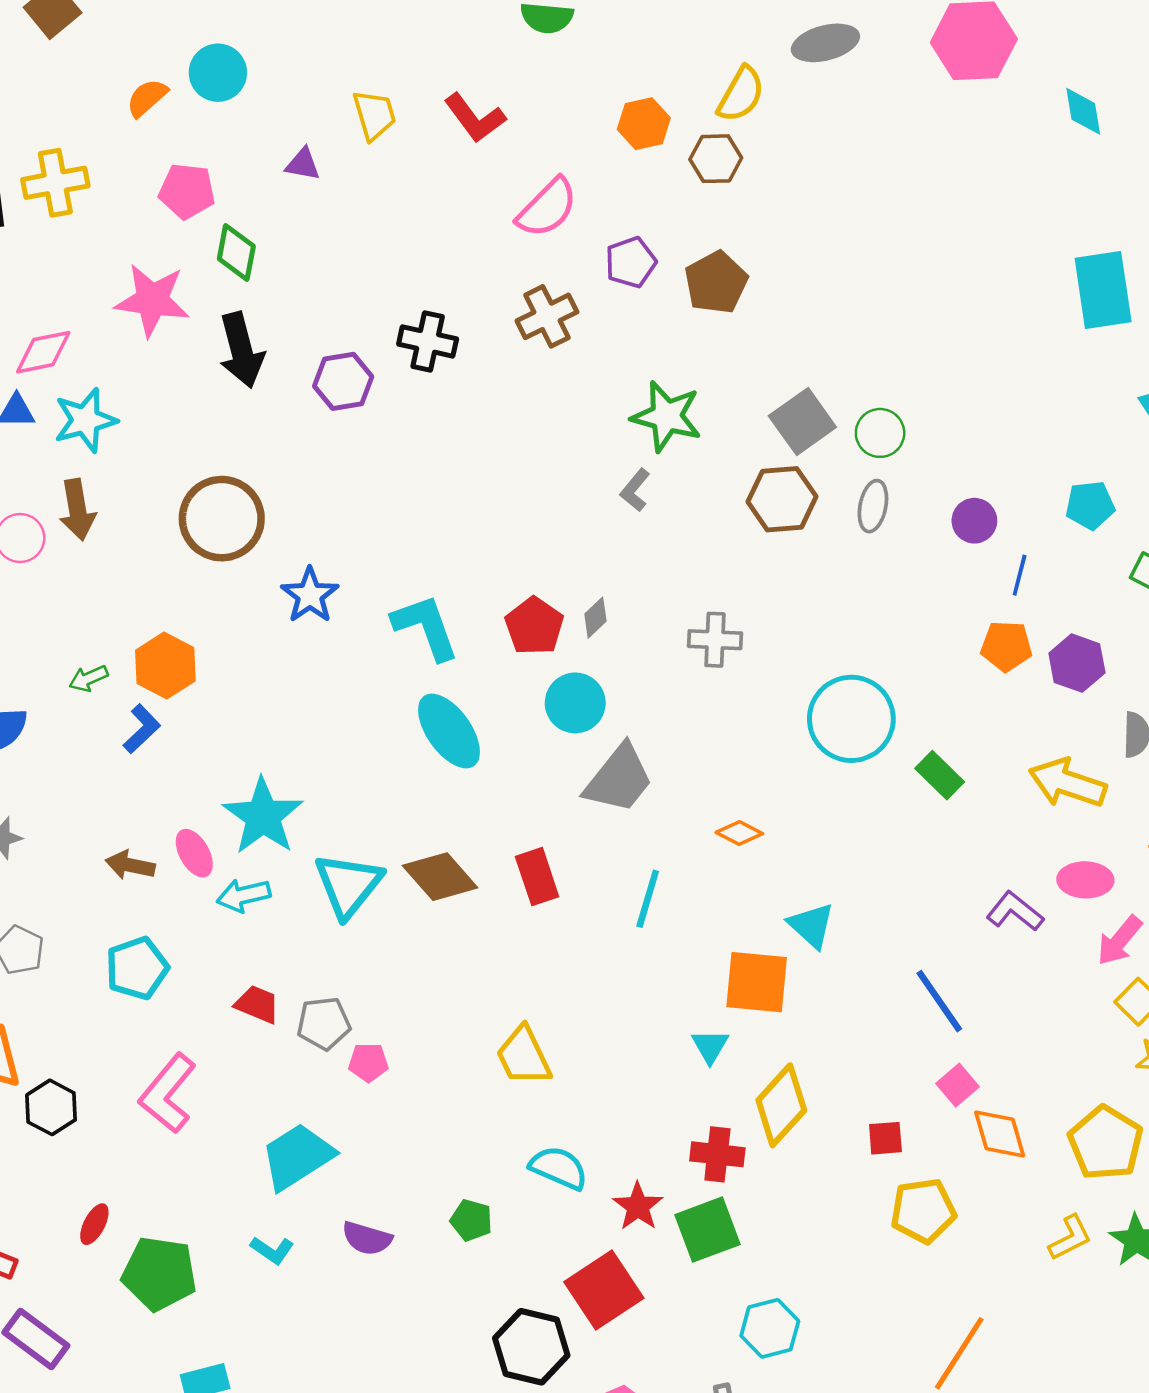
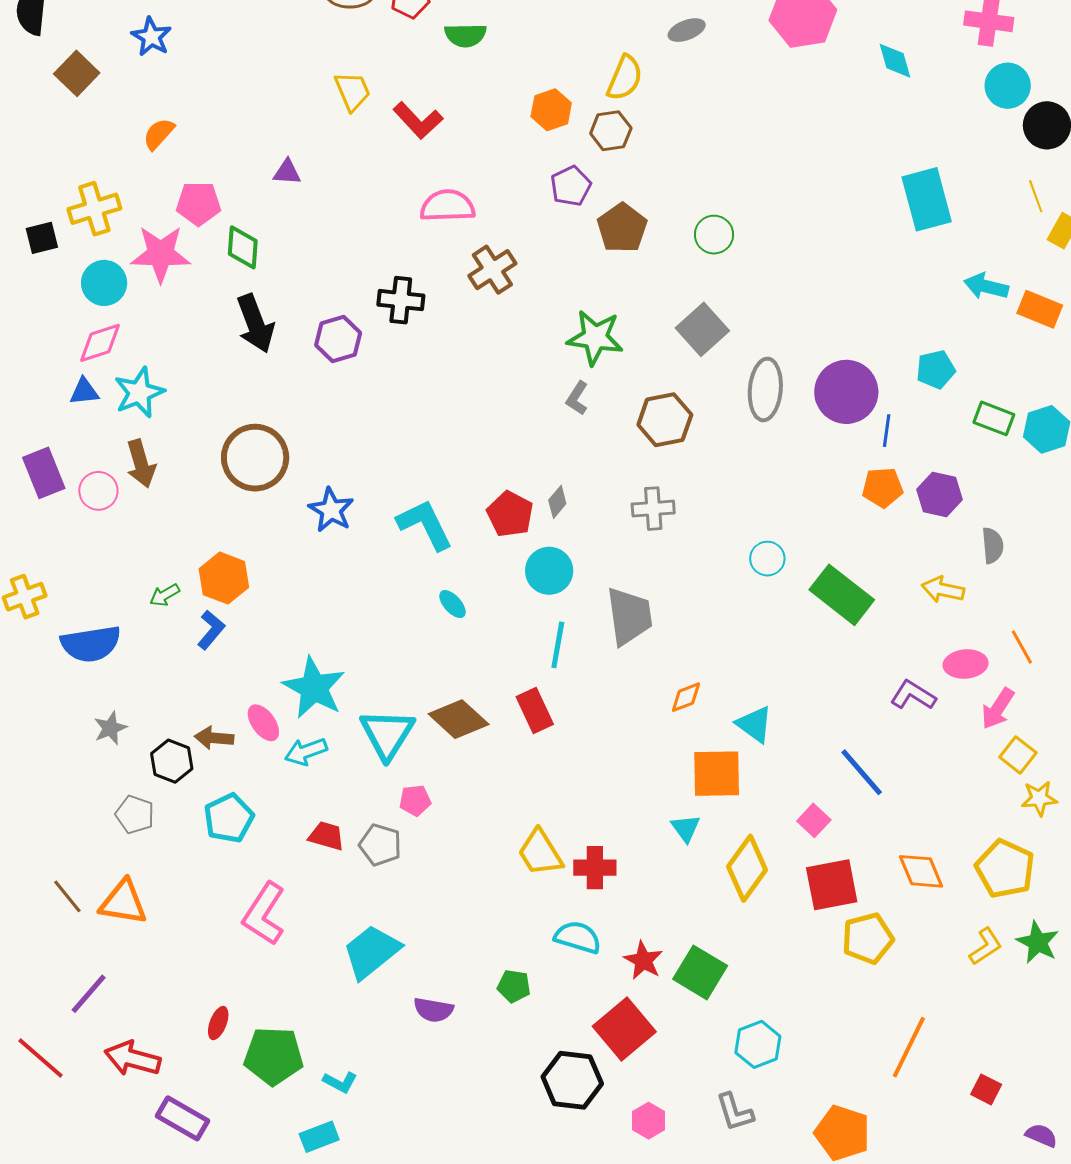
gray ellipse: (825, 43) -> (687, 30), size x0.7
cyan circle: (218, 73) -> (104, 283), moved
yellow trapezoid: (374, 115) -> (352, 91), moved
pink semicircle: (547, 208) -> (447, 206), moved, turned -130
purple pentagon: (631, 262) -> (571, 186), moved
pink star: (152, 300) -> (161, 254), moved
green circle: (880, 433) -> (714, 235), moved
brown hexagon: (782, 499) -> (665, 420), moved
gray ellipse: (873, 506) -> (765, 389), size x1.5
purple circle: (974, 521) -> (846, 392), size x1.8
cyan circle: (851, 719) -> (767, 559), size x0.5
cyan ellipse: (449, 731) -> (453, 604), size x0.5
green rectangle: (940, 775) -> (842, 595), size x1.6
gray trapezoid: (619, 779) -> (629, 616), moved, turned -40
yellow arrow: (1067, 783) -> (943, 590), size x0.7
orange diamond: (739, 833) -> (686, 697), moved, turned -42
cyan line: (648, 899) -> (558, 645), moved
gray pentagon: (324, 1023) -> (380, 845), turned 30
pink pentagon: (368, 1062) -> (415, 800), moved
pink square: (958, 1085) -> (814, 820), moved
black hexagon: (51, 1107) -> (172, 761), moved
red square: (885, 1138) -> (832, 885), size x1.8
red cross: (717, 1154) -> (595, 868), moved
green square: (708, 1230) -> (700, 972), turned -32
cyan L-shape: (272, 1250) -> (340, 1082), moved

